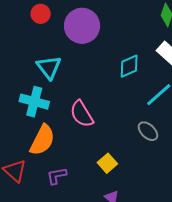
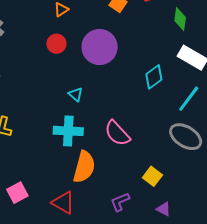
cyan triangle: (49, 67) -> (76, 94), size x0.6
gray ellipse: (148, 131) -> (186, 137), size x1.5
purple L-shape: (57, 176) -> (120, 202), moved

